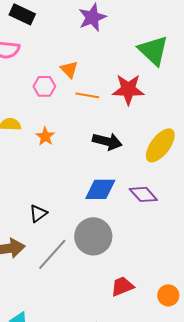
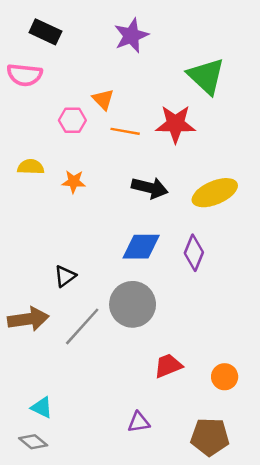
orange star: (45, 136) -> (74, 182), turned -30
yellow ellipse: (160, 145) -> (215, 193), turned 30
purple diamond: (143, 194) -> (194, 253), turned 64

